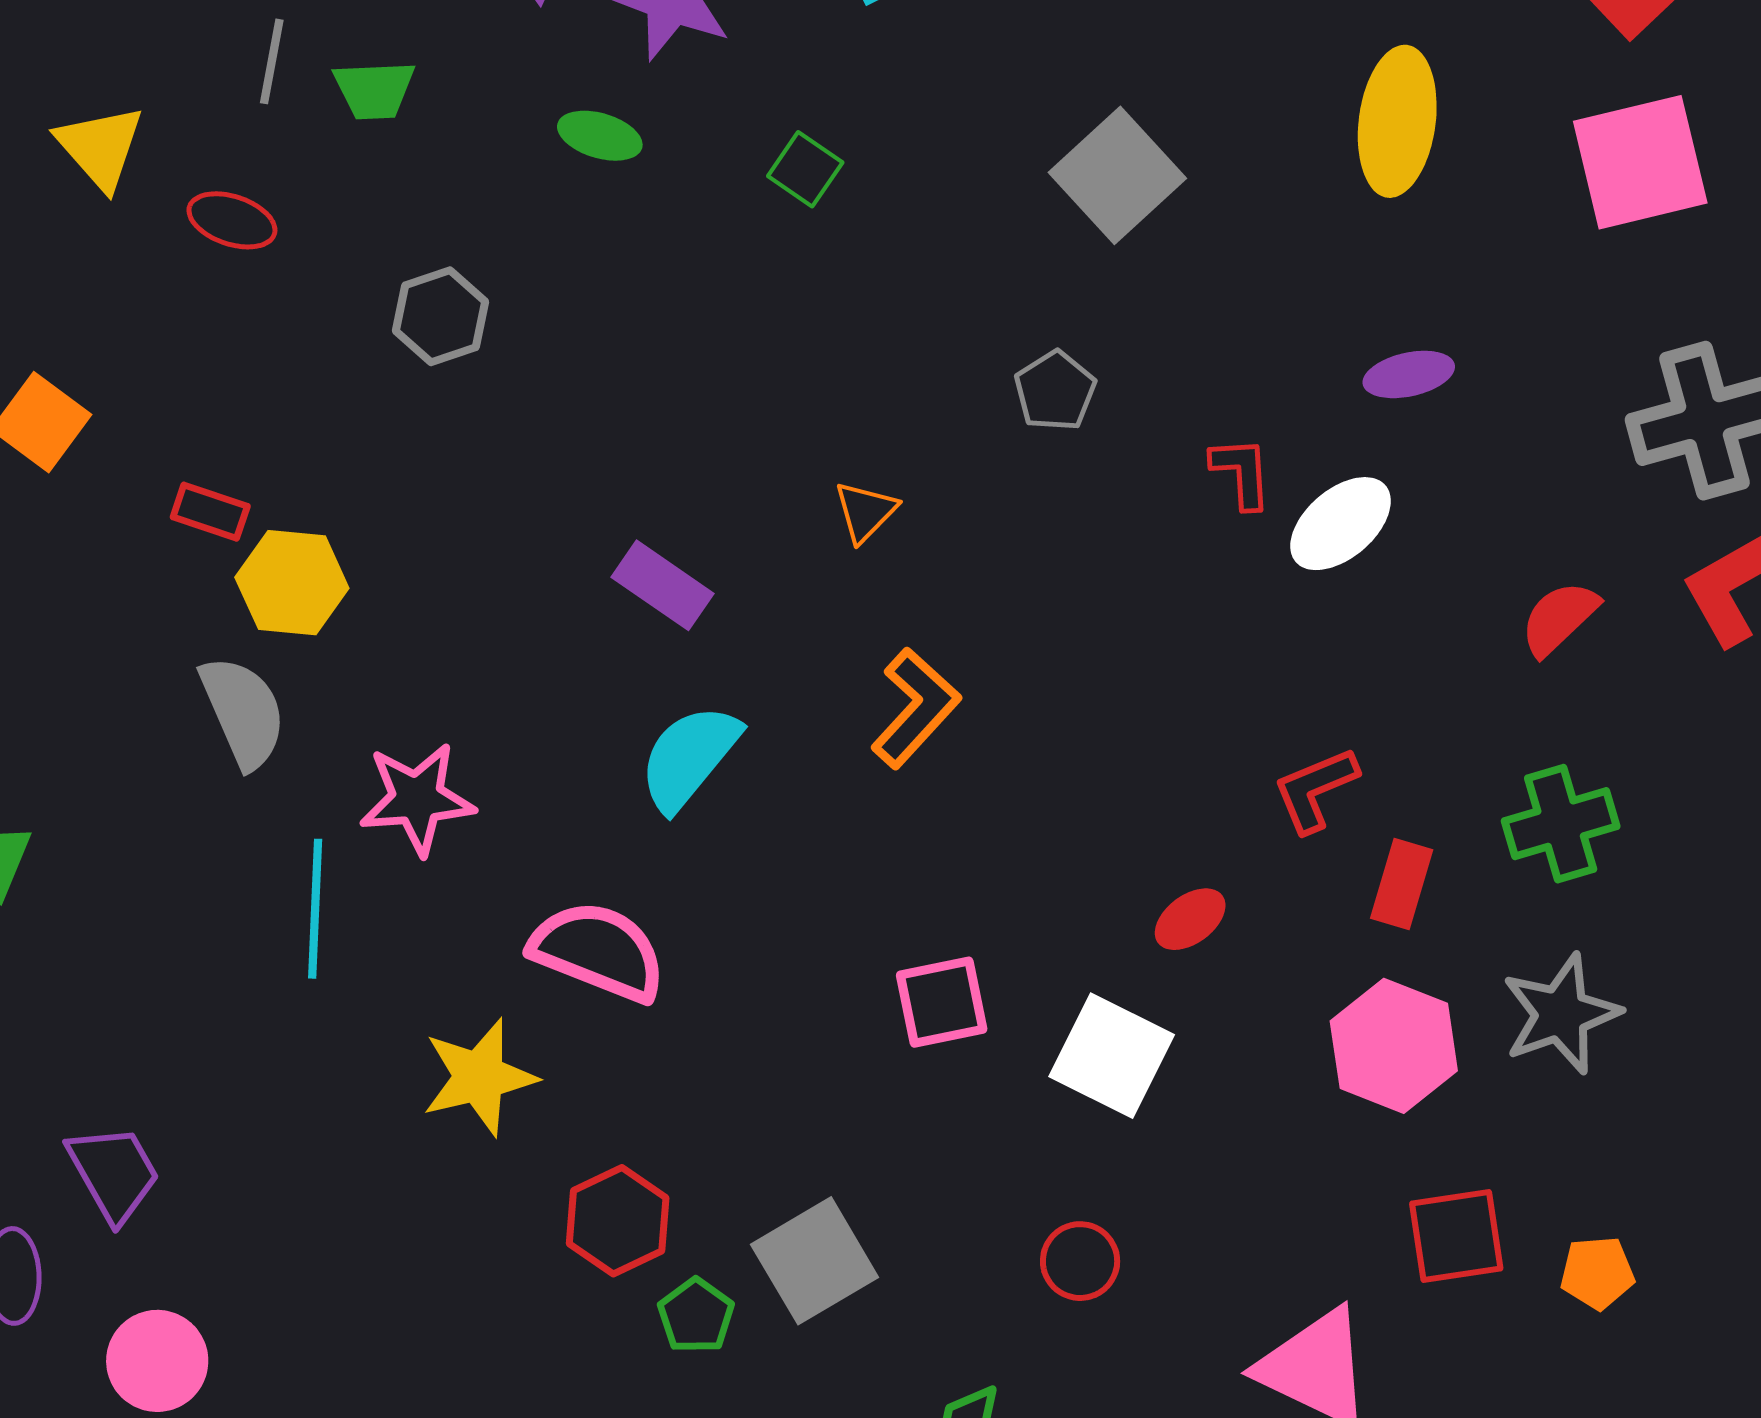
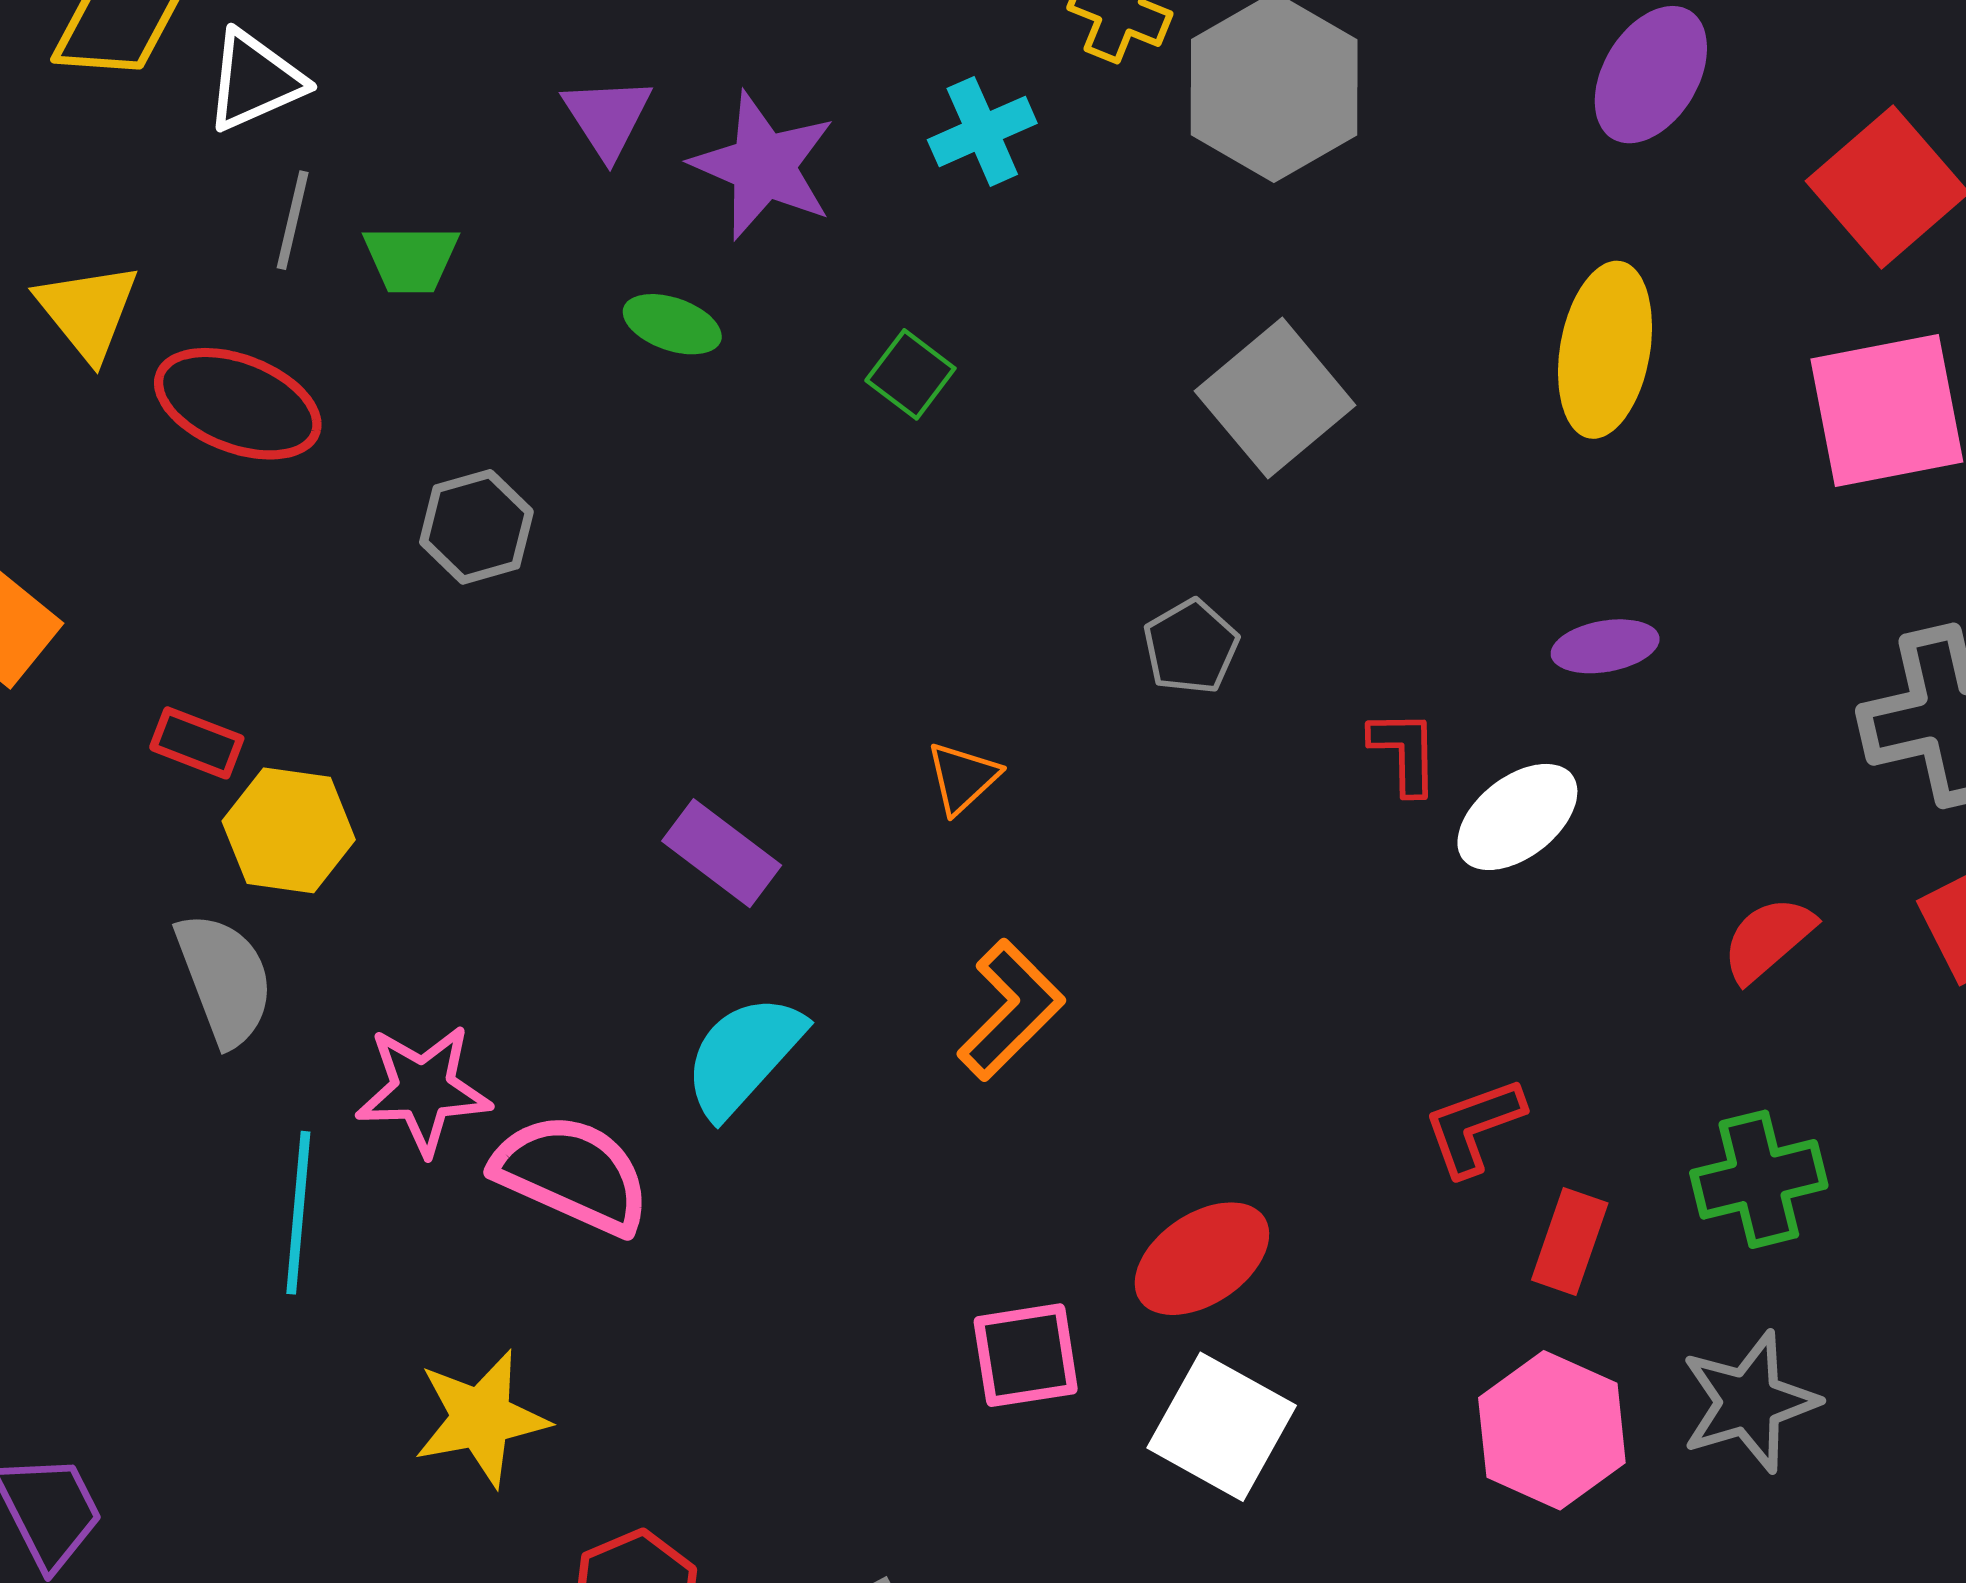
red ellipse: (232, 220) -> (238, 404), size x1.6
red ellipse: (1190, 919) -> (1202, 1259), moved, size x1.6
pink semicircle: (598, 951) -> (572, 1174), moved

